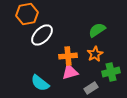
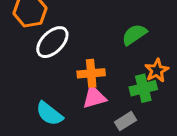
orange star: (95, 54) -> (157, 70), moved
green cross: (111, 72) -> (143, 88), moved

